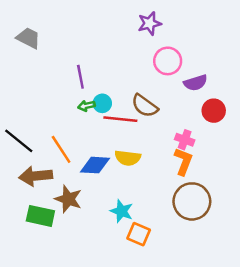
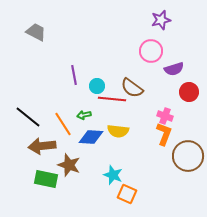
purple star: (149, 23) -> (161, 20), moved
purple line: (80, 77) -> (74, 75), moved
green arrow: (87, 106) -> (84, 115), moved
brown circle: (192, 201) -> (188, 156), moved

